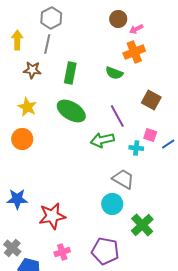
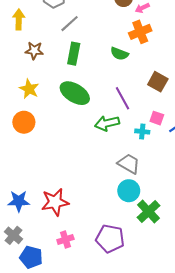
gray line: (47, 44) -> (70, 24), moved, turned 36
blue star: (17, 199) -> (19, 201), moved
cyan circle: (112, 204) -> (129, 191), moved

